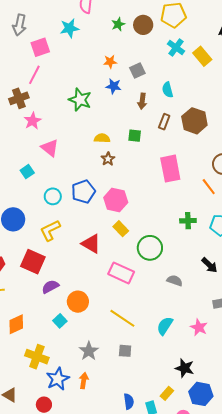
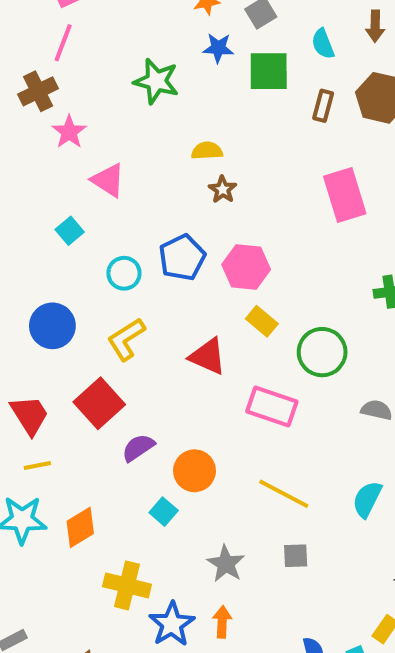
brown arrow: (142, 101) -> (375, 26), moved
green square: (135, 136) -> (269, 71), moved, size x1.6
red square: (33, 262) -> (99, 403), turned 30

